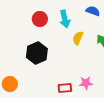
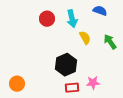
yellow semicircle: (78, 38) -> (85, 38), turned 128
black hexagon: (37, 53) -> (66, 65), moved

